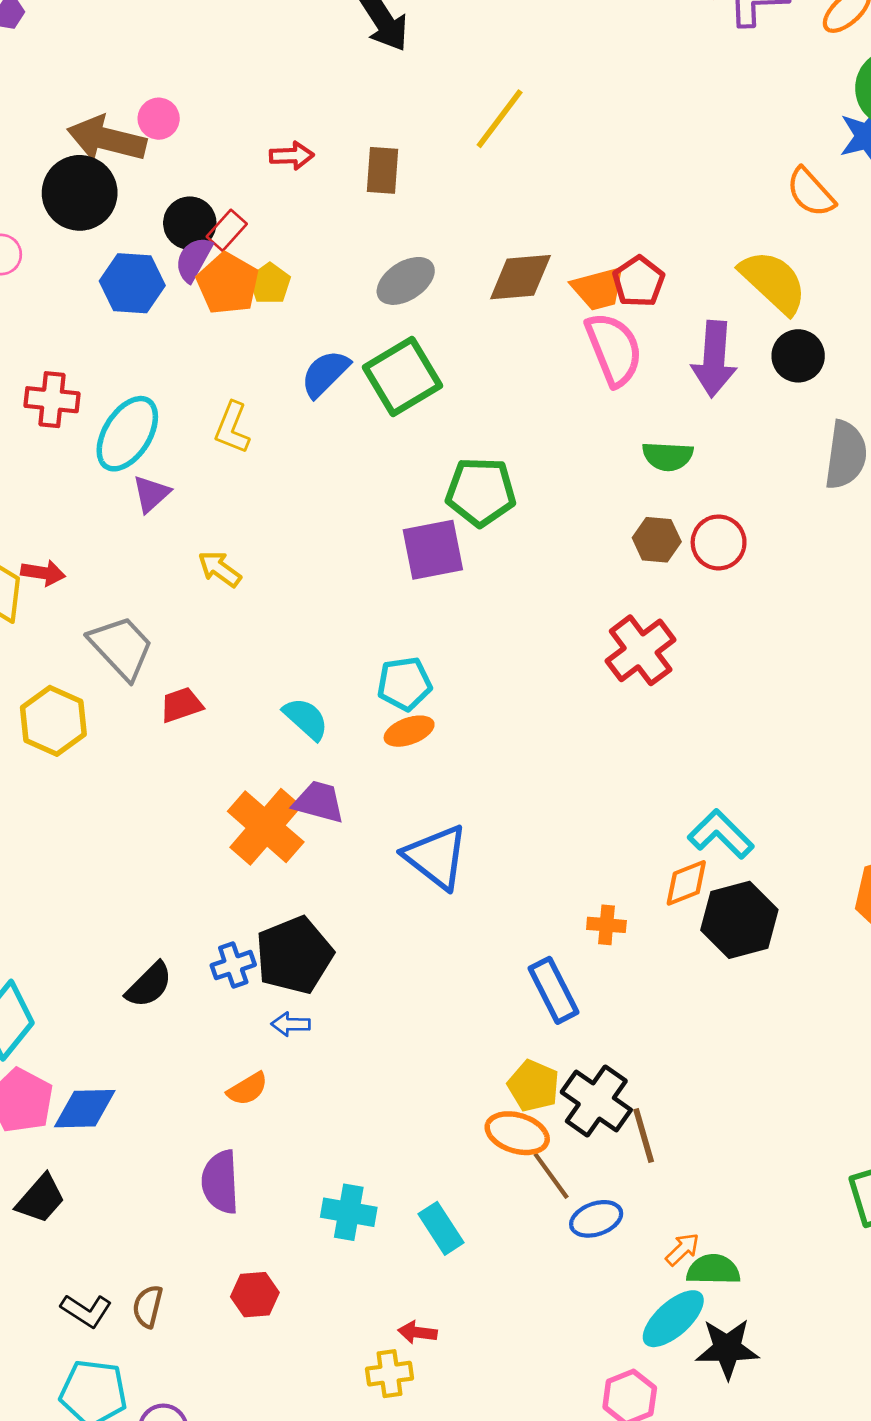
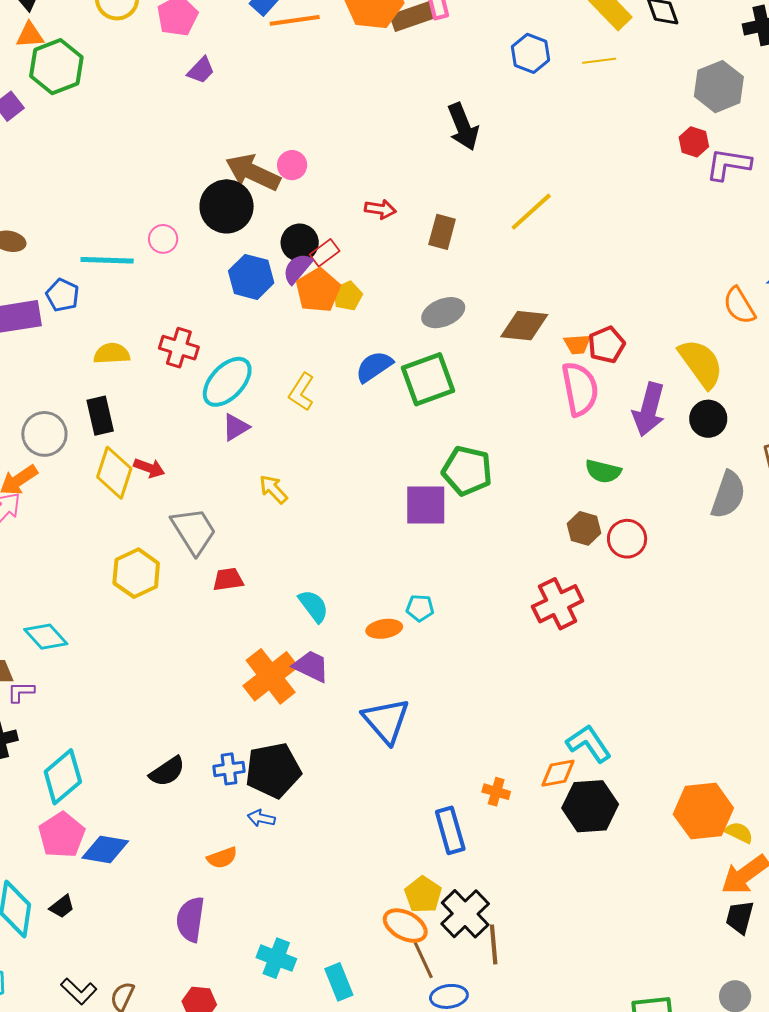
orange trapezoid: (598, 289) -> (577, 344), size x0.7
cyan pentagon: (404, 684) -> (420, 608), moved, size x0.7
black trapezoid: (41, 1199) -> (62, 907), size x0.7

